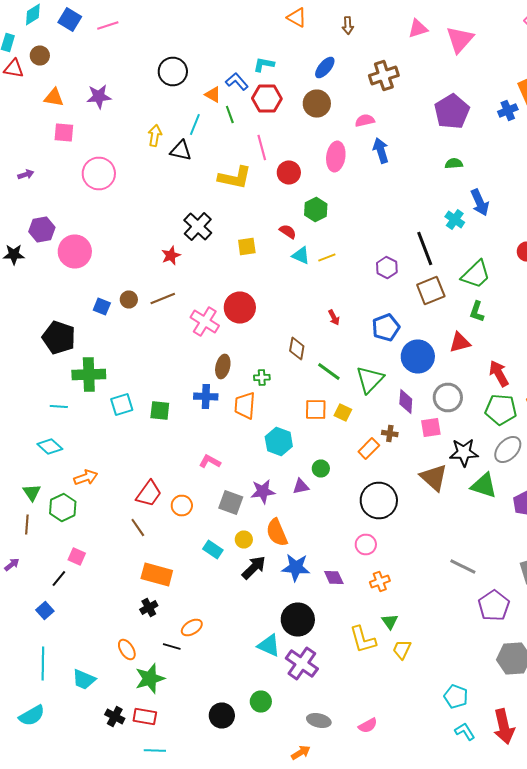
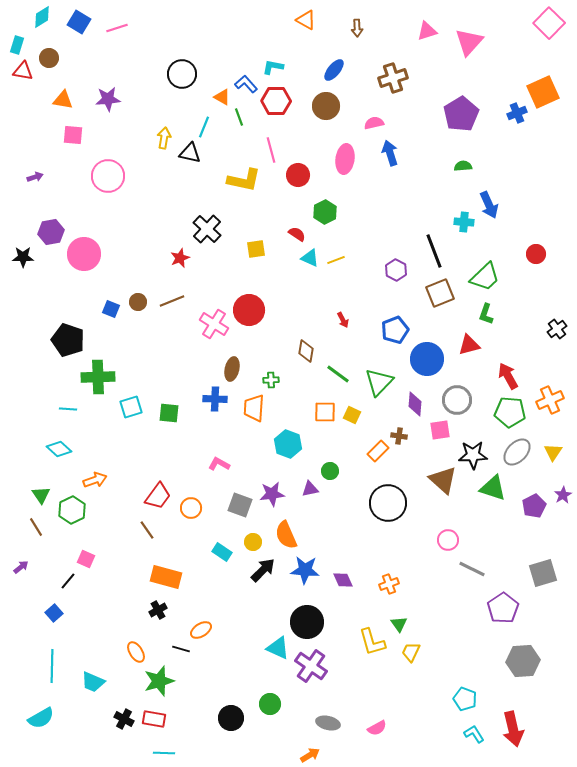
cyan cross: (455, 220) -> (464, 222), turned -30
brown line: (27, 524) -> (36, 527), turned -36
pink circle: (366, 544) -> (448, 540), moved

